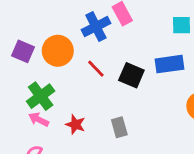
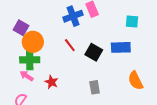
orange circle: (58, 51) -> (33, 42), moved
green cross: (41, 96) -> (30, 60), turned 30
gray rectangle: (119, 127) -> (95, 87), moved

